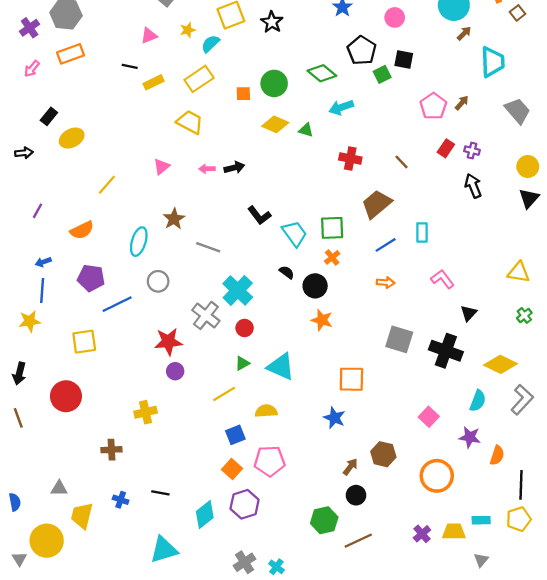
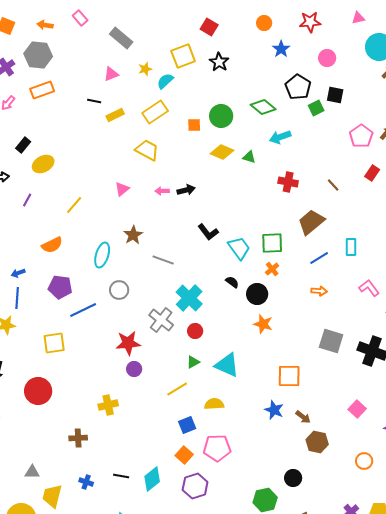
purple line: (38, 211) -> (27, 200), moved
brown arrow: (350, 467) -> (303, 417), moved, turned 91
orange circle: (437, 476) -> (364, 461), size x0.6
cyan diamond: (205, 515) -> (152, 479), moved

